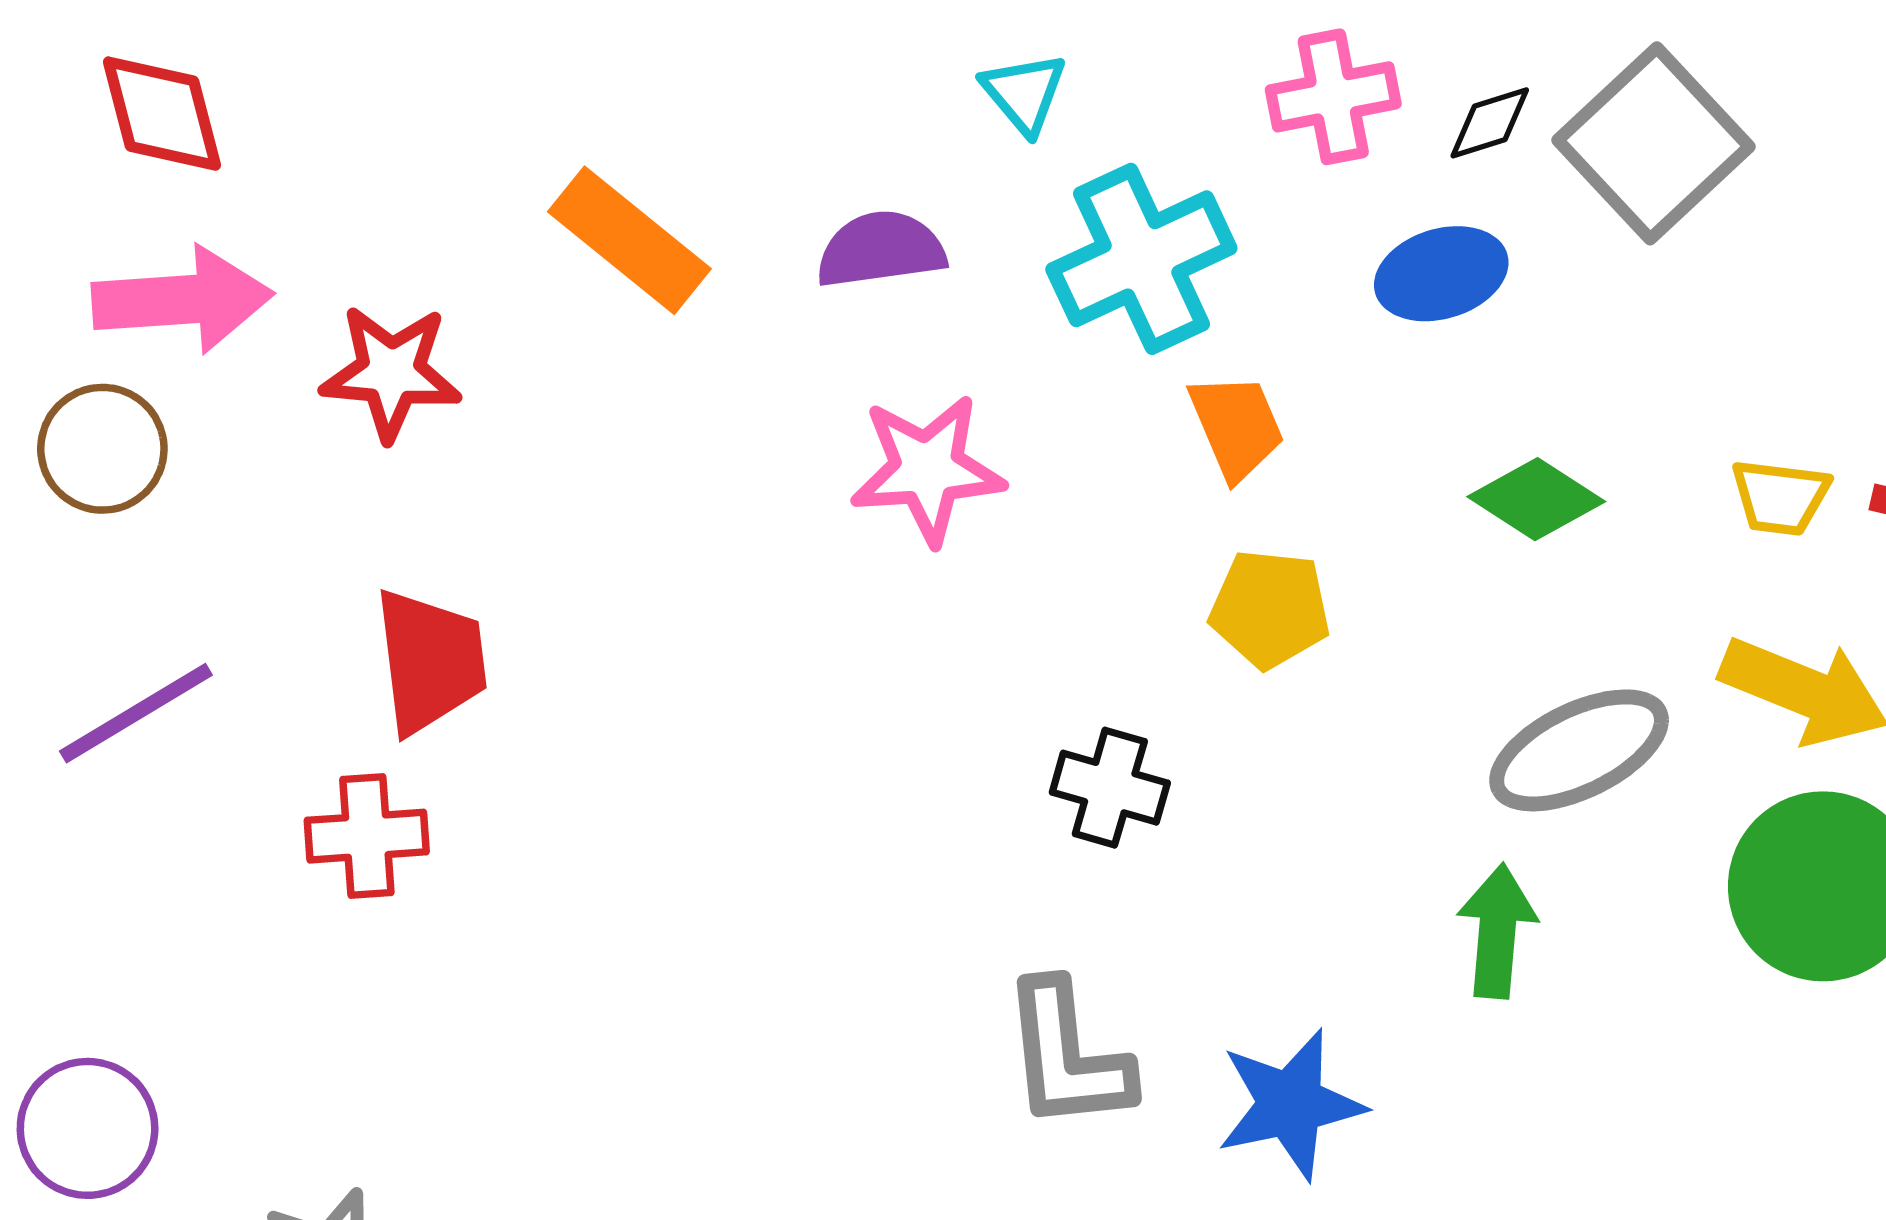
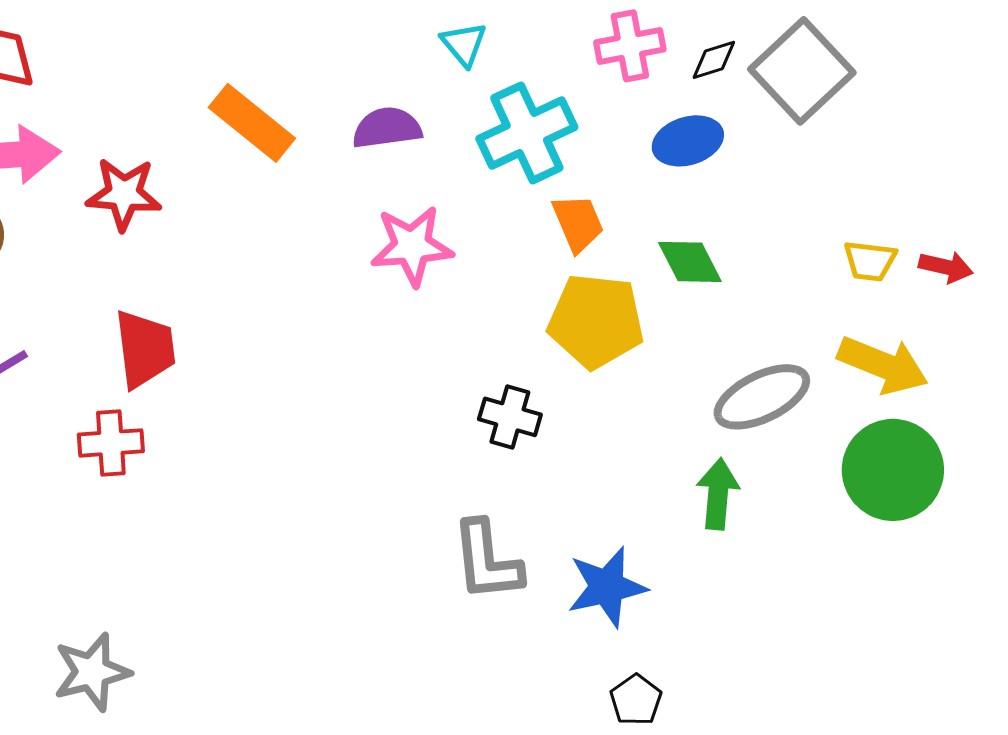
green diamond: (1536, 499) -> (690, 262), moved, turned 30
yellow pentagon: (1270, 609) -> (596, 321), size x1.5

